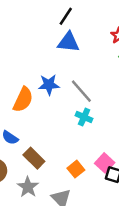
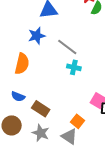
blue star: (49, 85) -> (37, 36), moved
orange square: (76, 169) -> (78, 121), moved

